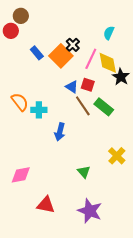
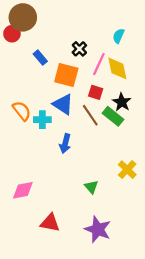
brown circle: (21, 16) -> (23, 17), size x1.6
orange square: (61, 56) -> (66, 75), moved, turned -30
black star: (121, 77) -> (122, 102), moved
blue triangle: (72, 87) -> (63, 104), moved, size x1.5

